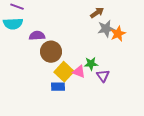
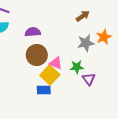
gray star: (106, 29) -> (86, 43), moved
purple semicircle: (37, 36) -> (33, 32), moved
pink triangle: (79, 72) -> (56, 63), moved

